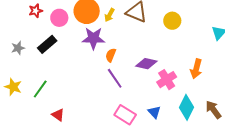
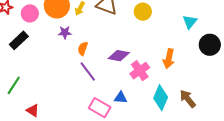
purple star: (93, 38) -> (65, 32), size x0.6
blue triangle: (154, 112) -> (121, 98), moved, turned -40

